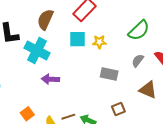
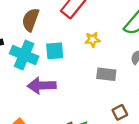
cyan square: (78, 39) -> (55, 51), moved
purple arrow: (50, 79) -> (42, 86), size x1.4

